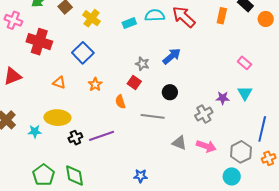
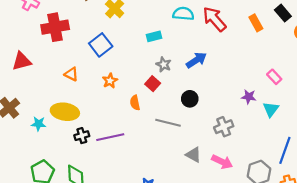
orange rectangle: (222, 16) -> (256, 23), turned -49
cyan rectangle: (129, 23) -> (154, 36), moved
red cross: (39, 42) -> (55, 27), turned -35
purple star: (223, 98) -> (249, 97), moved

